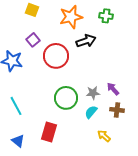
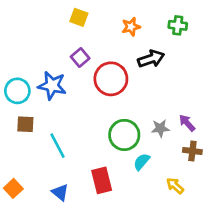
orange star: (71, 17) -> (131, 27), size x0.6
cyan semicircle: (91, 112) -> (142, 162), moved
red rectangle: (49, 132) -> (102, 180), turned -30

